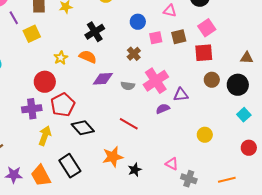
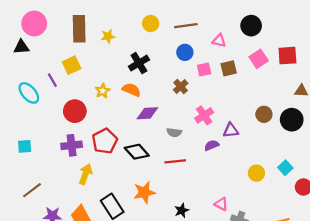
purple line: (14, 18) -> (52, 80), moved
red square: (204, 53) -> (287, 56), moved
pink cross: (156, 81) -> (204, 115), size x0.7
red circle: (45, 82) -> (75, 111), moved
gray semicircle: (128, 86) -> (174, 132), moved
cyan square: (244, 115) -> (285, 168), moved
red line: (129, 124) -> (175, 161), turned -36
black diamond: (83, 128) -> (137, 152), moved
orange star: (113, 157) -> (144, 192), moved

